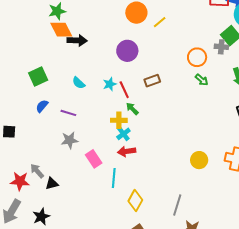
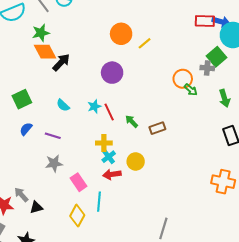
black arrow: (77, 40) -> (61, 62), turned -48
green arrow: (202, 80) -> (191, 90), moved
brown rectangle: (152, 81) -> (157, 128), moved
green arrow: (132, 109) -> (132, 121), moved
yellow circle: (199, 160) -> (136, 161), moved
yellow diamond: (135, 201) -> (77, 216), moved

